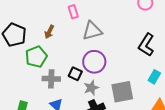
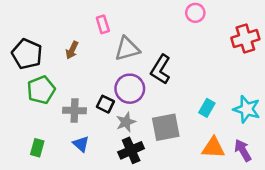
black L-shape: (146, 45) -> (161, 69), moved
green pentagon: (36, 57) -> (41, 90), moved

